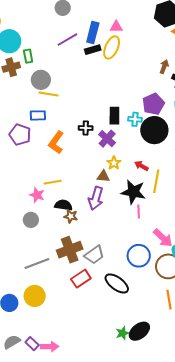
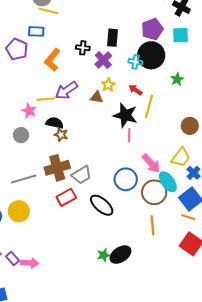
cyan cross: (135, 119) -> (135, 62), moved
purple arrow: (96, 198) -> (66, 90), moved, turned 35

